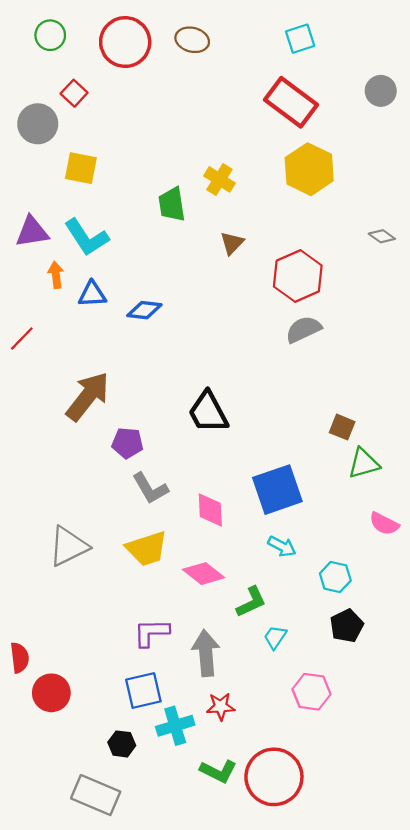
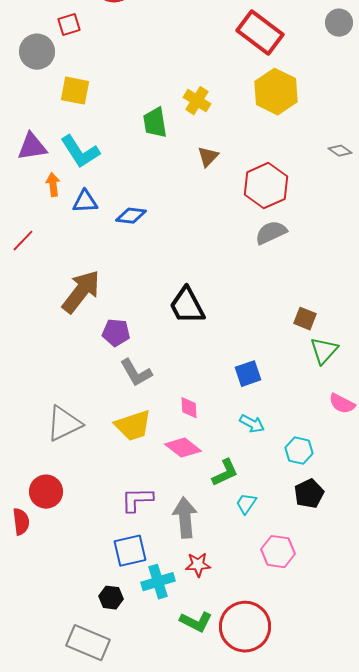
red square: (74, 93) -> (69, 25), turned 30
green triangle: (364, 463) -> (324, 351), turned -32
blue square: (277, 490) -> (248, 374), size x0.6
pink diamond: (210, 510) -> (189, 408), moved, size x0.7
red circle: (51, 693) -> (46, 492), moved

